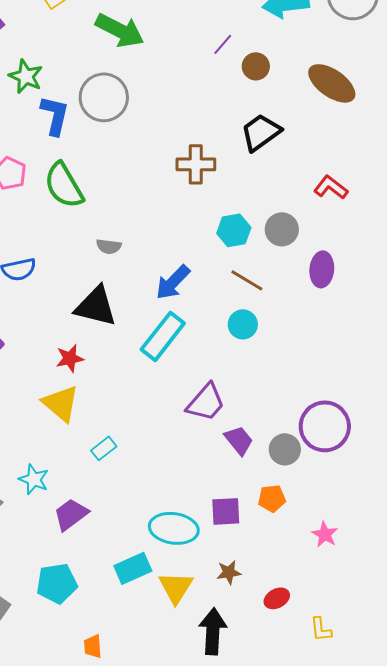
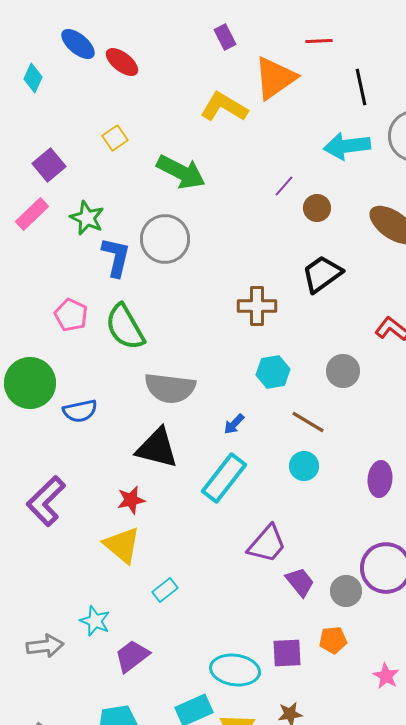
cyan hexagon: (234, 230) -> (273, 372), moved
gray semicircle: (109, 246) -> (170, 388), size x2.0
purple ellipse: (322, 269) -> (380, 479), moved
blue arrow: (173, 282) -> (234, 424), size x0.6

